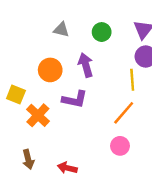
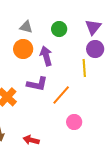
orange circle: (50, 70) -> (23, 49), moved
orange line: (124, 113) -> (61, 95), moved

